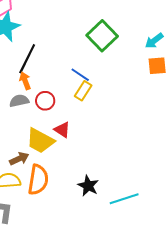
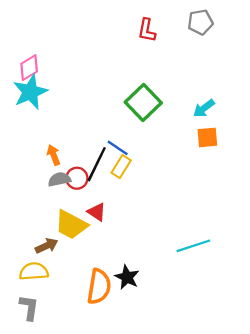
black line: (27, 59) -> (97, 164), moved
gray semicircle: (19, 101) -> (59, 179), moved
orange semicircle: (38, 180) -> (99, 287), moved
cyan line: (124, 199) -> (193, 246), moved

